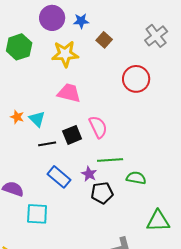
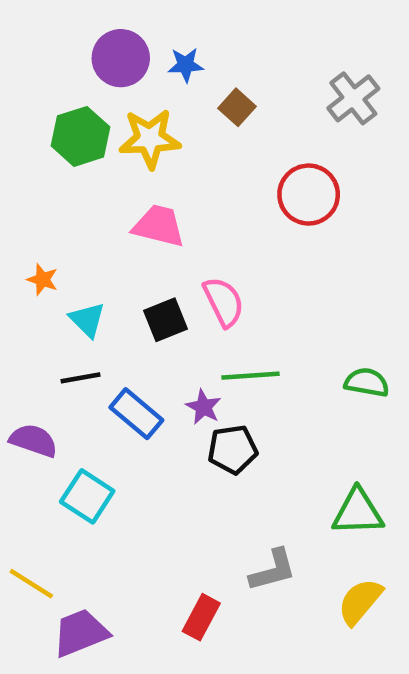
green hexagon: (19, 47) -> (81, 136), moved
cyan triangle: (37, 119) -> (87, 320), moved
black line: (47, 144) -> (81, 378), moved
green semicircle: (136, 178) -> (367, 382), moved
cyan square: (37, 214) -> (87, 496), turned 30

